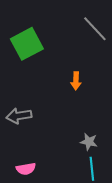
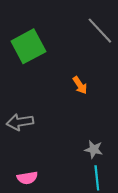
orange arrow: (76, 81) -> (80, 85), turned -36

